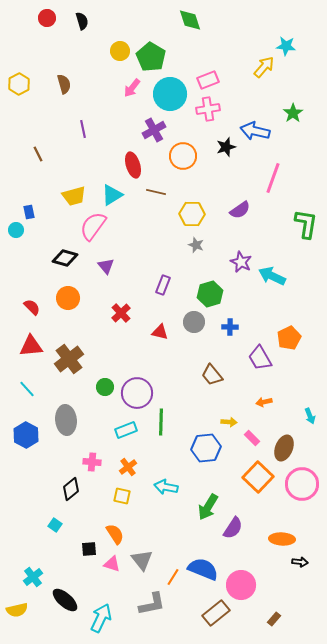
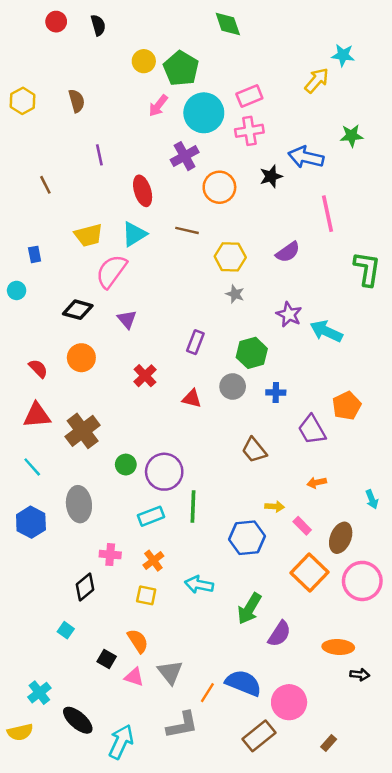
green star: (293, 113) -> (351, 136), turned 30
red ellipse: (133, 165) -> (143, 191), moved
pink line: (273, 178) -> (327, 214), turned -32
cyan circle: (16, 230) -> (17, 290), moved
black square: (89, 549) -> (107, 659), turned 35

